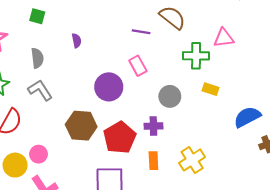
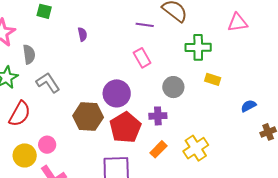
pink triangle: (224, 38) -> (238, 23), moved
gray semicircle: (37, 58) -> (29, 54), moved
purple circle: (109, 87) -> (117, 93), moved
blue semicircle: (247, 117) -> (249, 106), size x0.6
orange rectangle: (153, 161) -> (158, 149), turned 48

